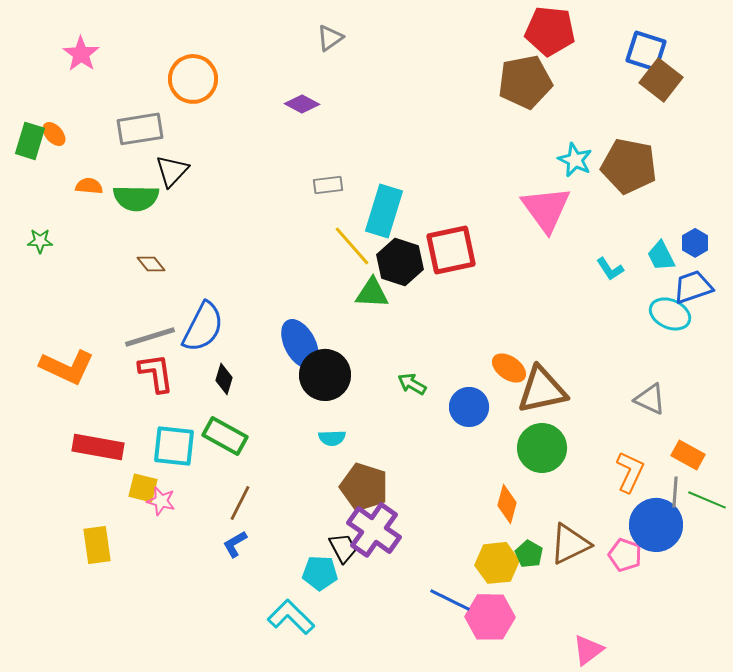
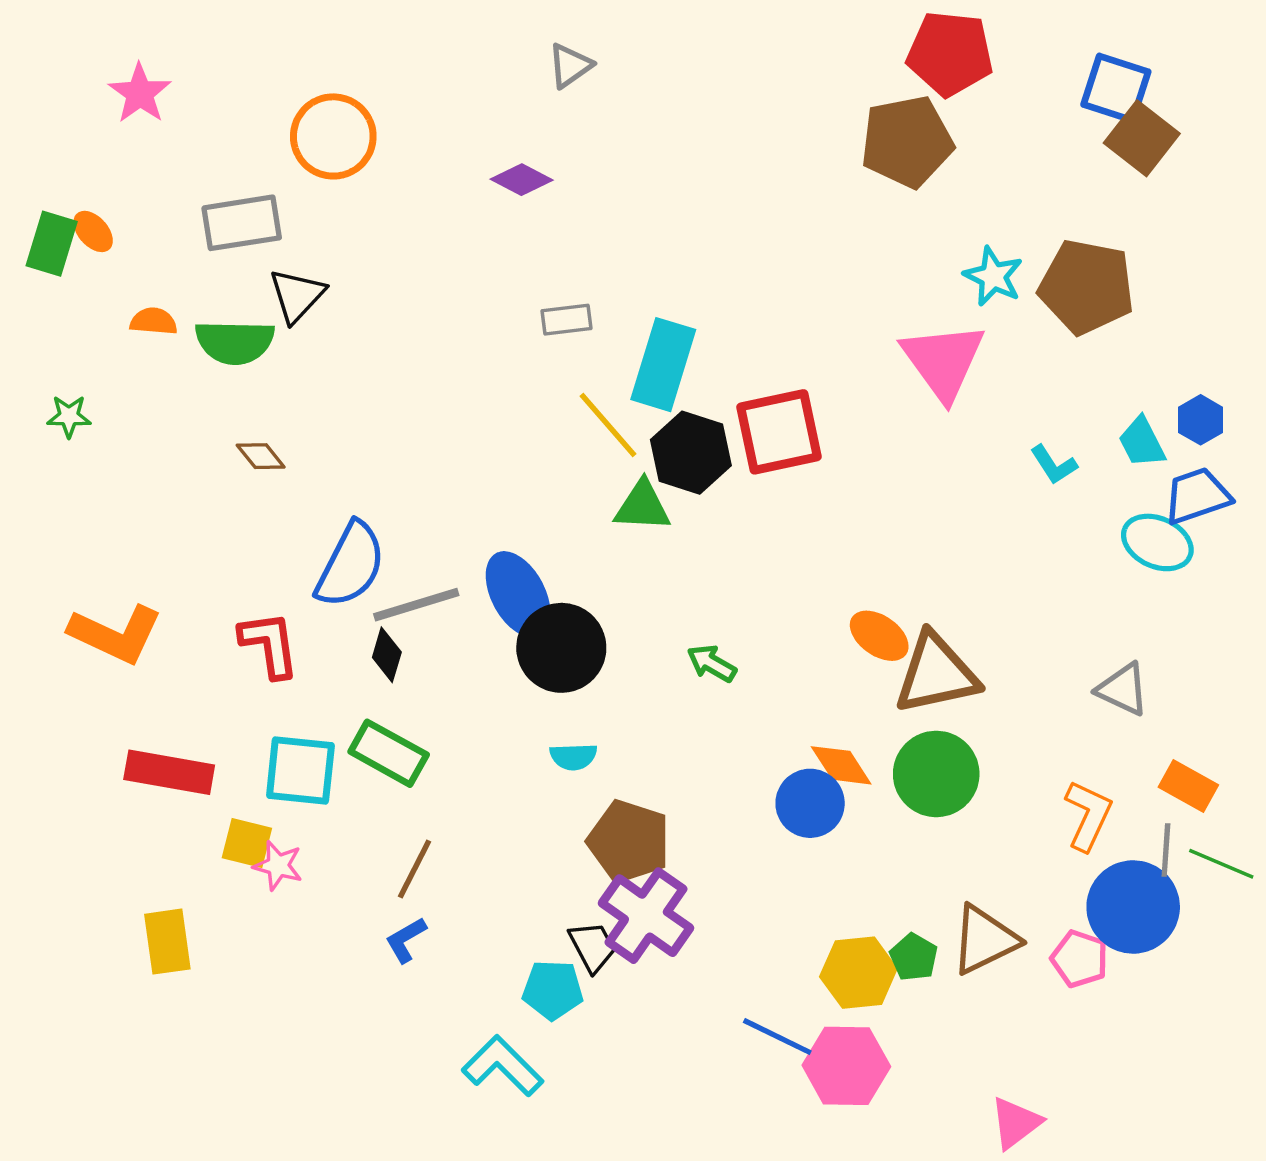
gray line: (150, 337) -> (416, 605), moved
blue circle: (469, 407) -> (810, 803), moved
orange diamond: (507, 504) -> (841, 765), moved, turned -48

